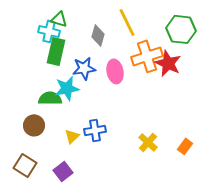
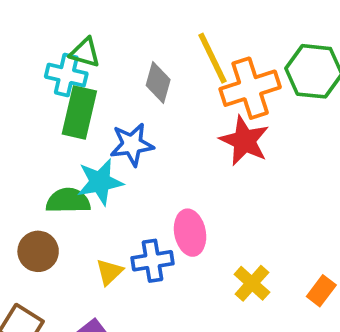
orange cross: (147, 56) -> (250, 88), moved
red star: (168, 63) -> (244, 141), moved
pink ellipse: (115, 71) -> (190, 233), moved

